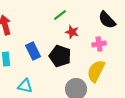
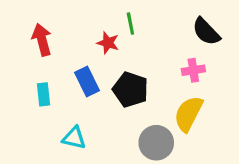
green line: (60, 15) -> (130, 24), turned -64
red star: (72, 32) -> (108, 43), moved

